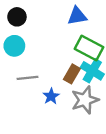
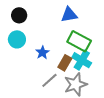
gray line: (28, 78) -> (49, 80), moved, turned -36
blue star: (51, 96) -> (42, 53), moved

